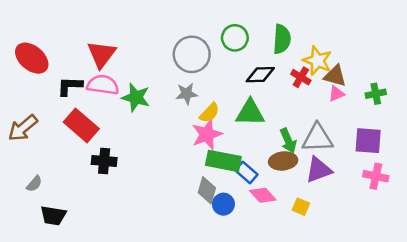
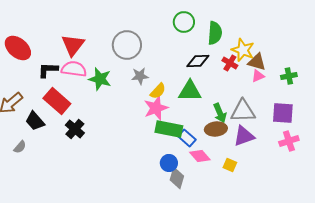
green circle: (235, 38) -> (184, 22), moved
gray circle: (192, 54) -> (127, 45), moved
black cross: (104, 161) -> (75, 129), turned 36
pink cross: (376, 176) -> (289, 141), turned -30
gray diamond: (207, 190) -> (177, 178), moved
black trapezoid: (53, 216) -> (35, 121), moved, turned 40

